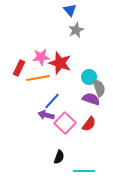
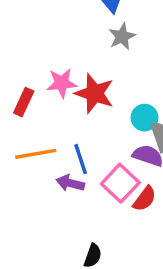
orange line: (38, 78) -> (36, 154), moved
blue line: (52, 101) -> (81, 159), turned -60
pink square: (65, 123) -> (120, 183), moved

